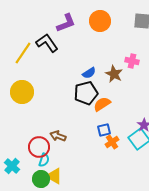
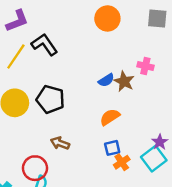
purple L-shape: (66, 23) -> (17, 21), moved
blue semicircle: (89, 73) -> (106, 80), moved
black pentagon: (86, 93) -> (50, 99), moved, turned 30
brown arrow: (58, 136) -> (60, 143), moved

